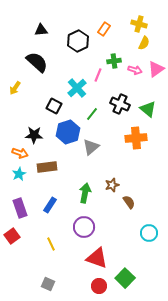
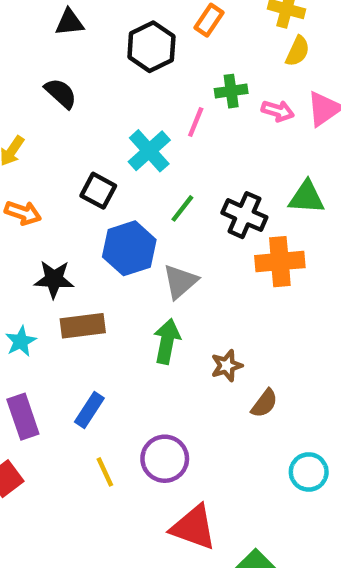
black semicircle: (37, 62) -> (61, 93), size x0.7
black cross: (120, 104) -> (244, 215), moved
green triangle: (148, 109) -> (306, 197), turned -36
black star: (34, 135) -> (54, 279), moved
orange arrow: (20, 153) -> (23, 213), moved
green arrow: (85, 193) -> (167, 341), moved
brown semicircle: (129, 202) -> (264, 403), turned 72
yellow line: (51, 244) -> (105, 472), moved

